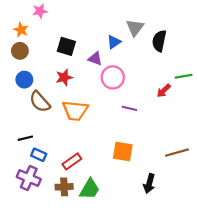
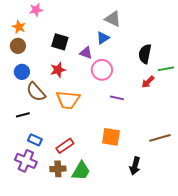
gray triangle: (135, 28) -> (113, 19), moved, turned -42
black semicircle: (159, 41) -> (145, 54), moved
black line: (25, 138) -> (23, 115), moved

